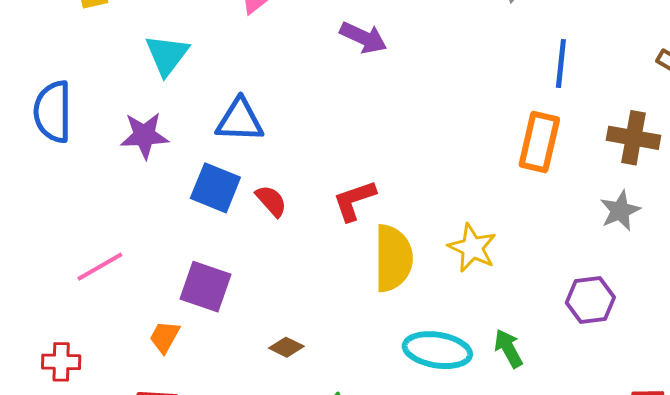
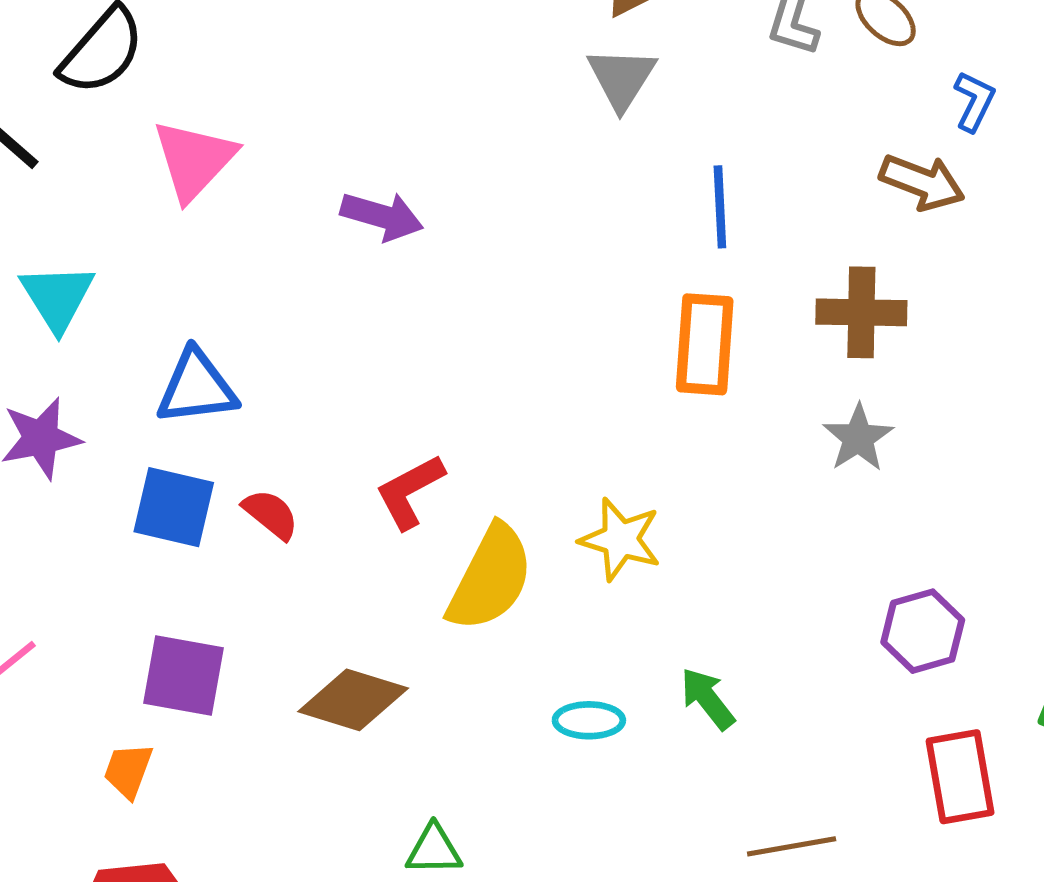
yellow semicircle: (393, 258) -> (490, 578), turned 36
purple hexagon: (590, 300) -> (923, 631), moved
brown diamond: (286, 347) -> (353, 700), moved, size x1.8
cyan ellipse: (437, 350) -> (589, 720), size x0.6

